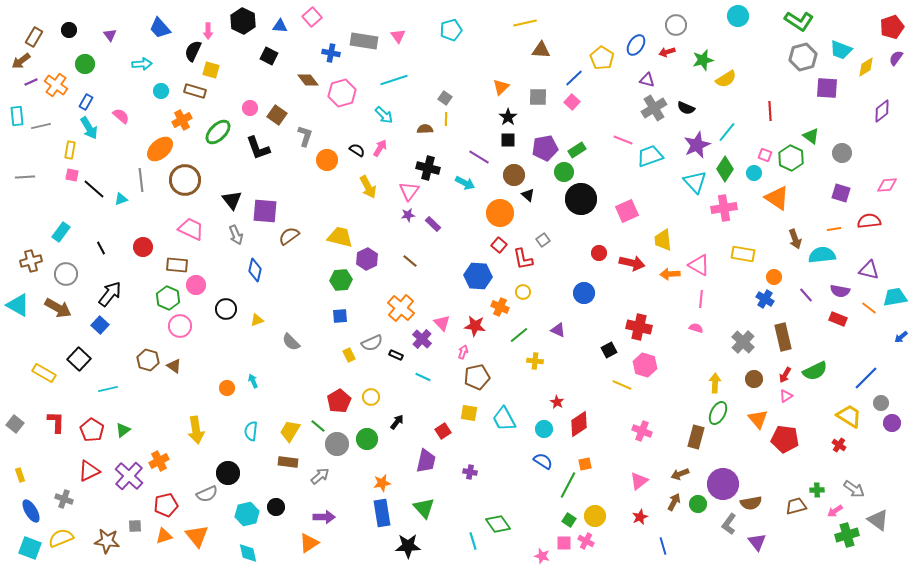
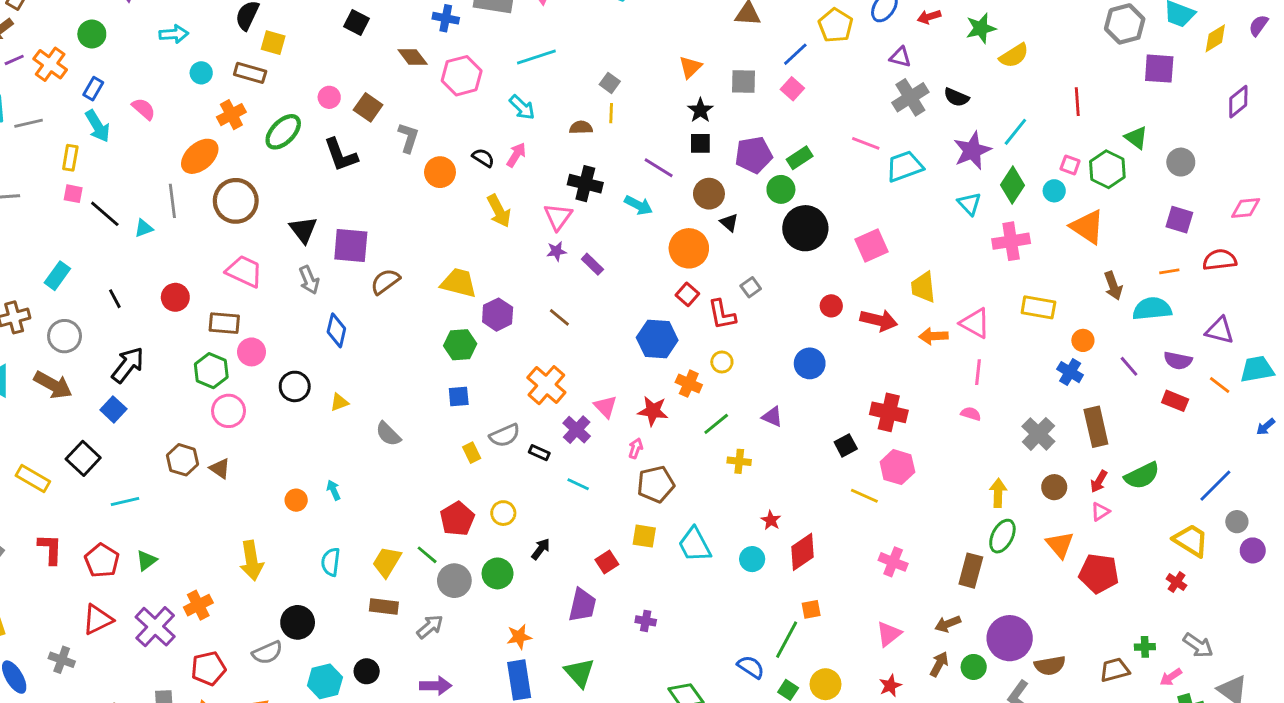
cyan triangle: (695, 182) -> (969, 204), size x0.7
blue semicircle: (543, 461) -> (751, 667), moved

